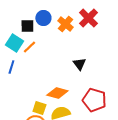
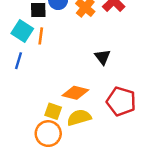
orange line: (29, 47) -> (41, 36), turned -40

